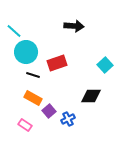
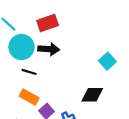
black arrow: (74, 26) -> (49, 49), moved
red rectangle: (57, 63) -> (48, 23), moved

